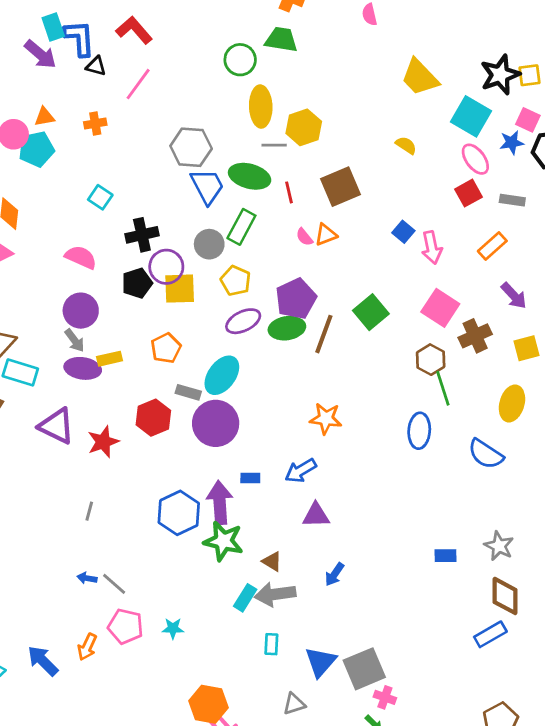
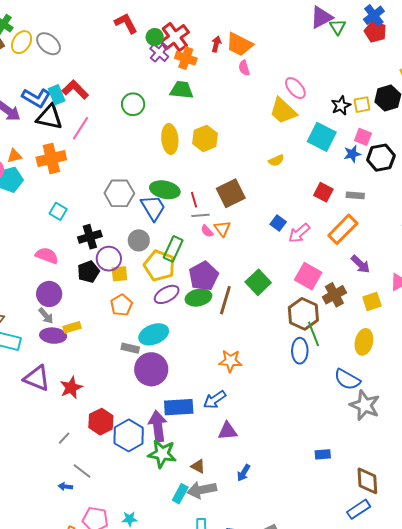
cyan rectangle: (53, 27) -> (57, 95), moved
blue L-shape: (79, 38) -> (36, 98), turned 128
green circle: (240, 60) -> (133, 104), moved
black triangle: (96, 66) -> (49, 117), size x1.8
black star: (500, 75) -> (341, 106), size x0.7
orange cross: (95, 123) -> (51, 159), size x1.8
yellow hexagon: (304, 127) -> (205, 138), moved
gray line: (274, 145) -> (201, 215), moved
yellow semicircle: (406, 145) -> (276, 160), turned 126
gray hexagon: (191, 147) -> (119, 193), moved
pink ellipse: (475, 159) -> (295, 88), moved
blue trapezoid: (207, 186) -> (153, 208), moved
red square: (469, 193) -> (323, 192), turned -30
green rectangle: (241, 227) -> (173, 249), moved
orange triangle: (326, 235) -> (222, 229), turned -42
orange rectangle: (492, 246) -> (343, 229), size x1.4
pink arrow: (432, 248) -> (299, 233), turned 65
yellow pentagon: (236, 281) -> (159, 266), size x1.4
yellow square: (180, 289) -> (119, 274), size x0.7
orange pentagon: (166, 348) -> (121, 305), moved
brown hexagon: (431, 360) -> (303, 314), size x1.4
cyan ellipse: (222, 375) -> (154, 334), turned 36
red hexagon: (153, 418) -> (101, 422), moved
blue ellipse: (419, 431) -> (300, 351), moved
blue rectangle: (250, 478) -> (179, 407), size x2.0
gray line: (89, 511) -> (64, 438), turned 32
gray star: (499, 546) -> (365, 405), moved, size x1.4
gray line: (114, 584) -> (82, 471), moved

